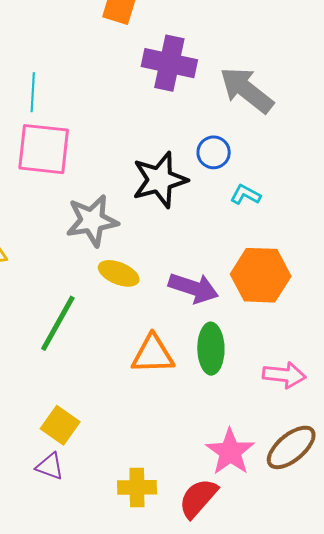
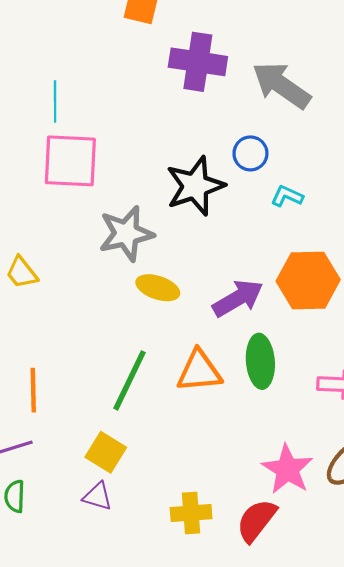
purple arrow: (193, 288) -> (238, 298), turned -45
green line: (58, 323) -> (129, 380), moved

